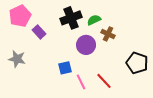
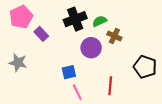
red line: (104, 81) -> (110, 86), turned 48
pink line: (81, 82) -> (77, 92), moved

